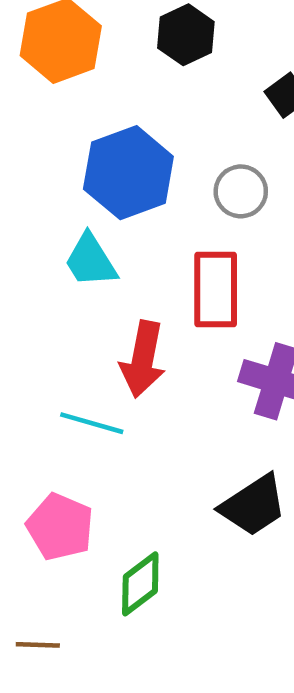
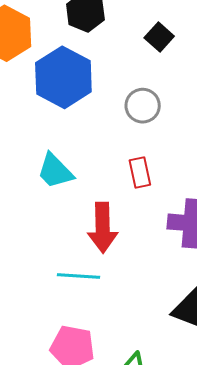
blue hexagon: (128, 173) -> (63, 77), moved
red rectangle: (216, 289) -> (140, 172), size x0.6

